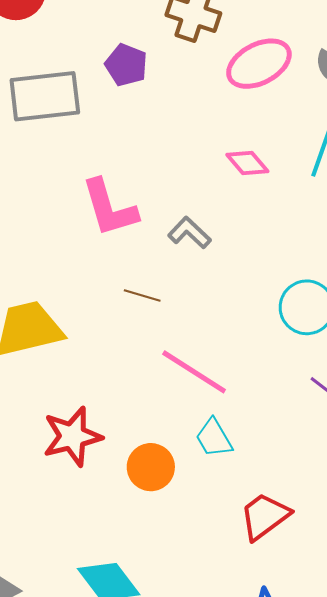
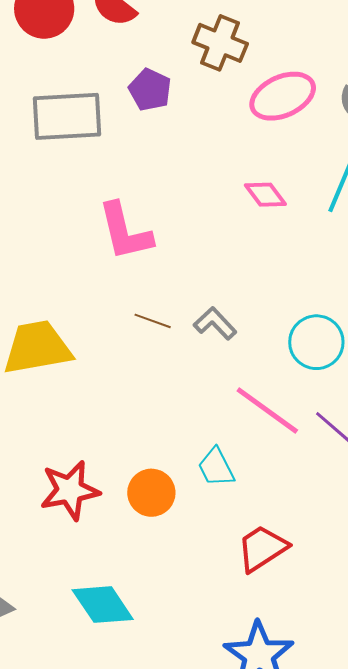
gray L-shape: (189, 233) -> (215, 323), moved
pink line: (194, 372) -> (267, 410), moved
red star: (72, 436) -> (70, 490), moved

